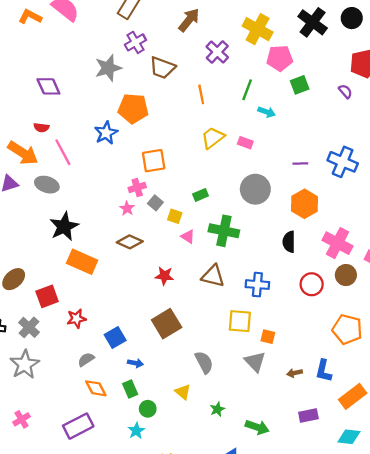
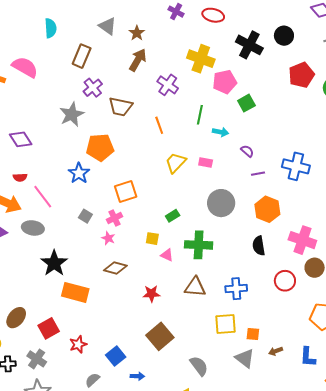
purple semicircle: (345, 91) -> (247, 151), moved
gray square: (155, 203) -> (85, 216), moved
brown arrow: (295, 373) -> (276, 351), moved

